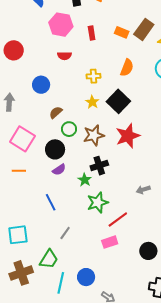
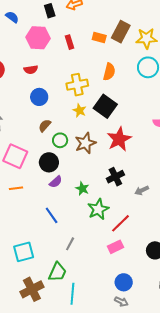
red semicircle: (64, 56) -> (31, 70), moved
yellow cross: (94, 76) -> (77, 85), size x1.5
blue circle: (41, 85) -> (39, 97), moved
black cross: (99, 166) -> (115, 177), moved
blue circle: (86, 277) -> (124, 282), moved

